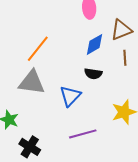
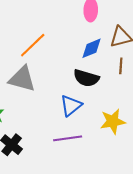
black semicircle: (93, 74) -> (86, 78), size x1.4
blue triangle: (70, 96) -> (71, 105), moved

